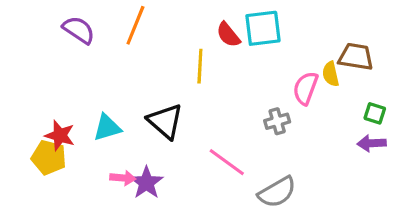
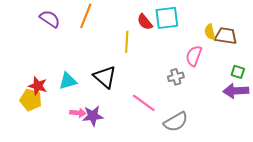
yellow semicircle: (331, 74) -> (210, 32), moved
purple arrow: (372, 143) -> (236, 91), size x1.4
purple star: (146, 183) -> (93, 116), turned 30

